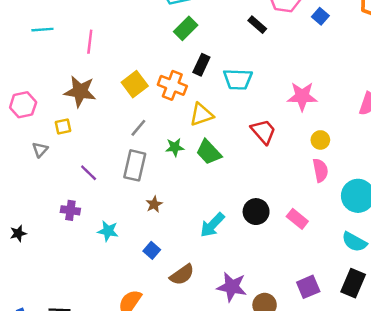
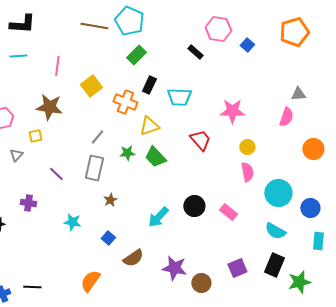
yellow square: (135, 84) -> (91, 86), moved
purple cross: (70, 210) -> (28, 203), moved

